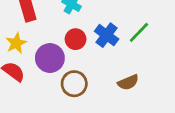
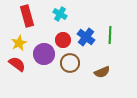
green line: (139, 32) -> (110, 35), turned -42
brown circle: (74, 84) -> (70, 63), moved

